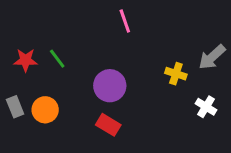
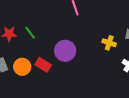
red rectangle: (108, 125) -> (43, 65), moved

